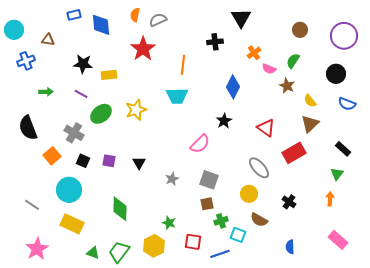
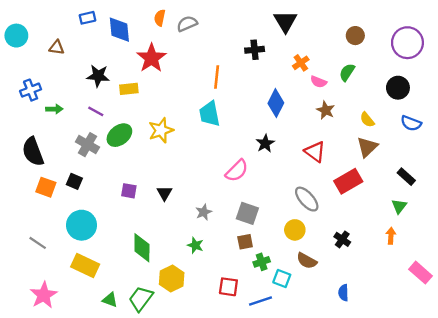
red star: (143, 49) -> (151, 58), moved
blue cross: (26, 61) -> (31, 90), moved
brown star: (287, 86) -> (326, 110), moved
cyan trapezoid: (177, 96) -> (210, 114), turned 80
gray cross: (74, 133) -> (87, 145), moved
orange square: (52, 156) -> (46, 187), moved, turned -30
black square: (83, 161) -> (74, 181), moved
green star: (169, 223) -> (195, 245), moved
pink rectangle: (338, 240) -> (420, 273), moved
yellow hexagon: (154, 246) -> (172, 278), moved

